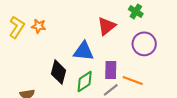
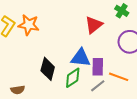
orange star: (39, 26) -> (29, 25), size x1.5
blue triangle: (84, 51) -> (81, 58), moved

